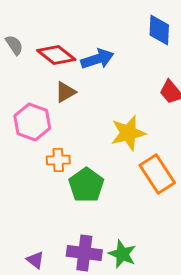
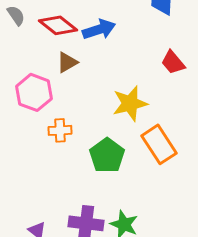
green pentagon: (86, 185) -> (107, 155), moved

